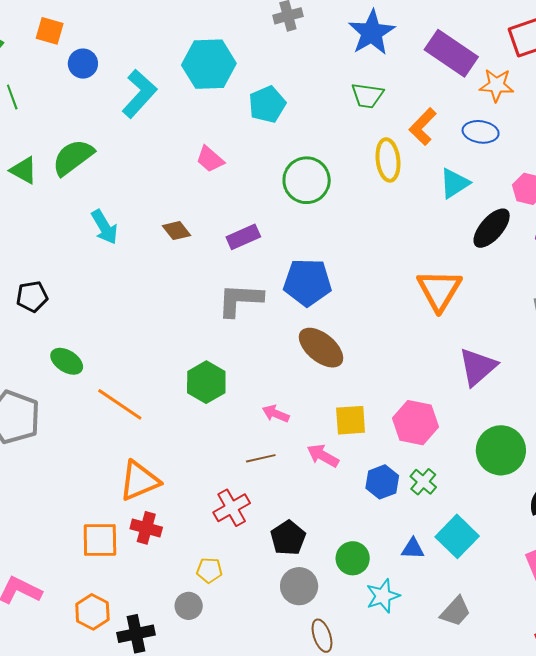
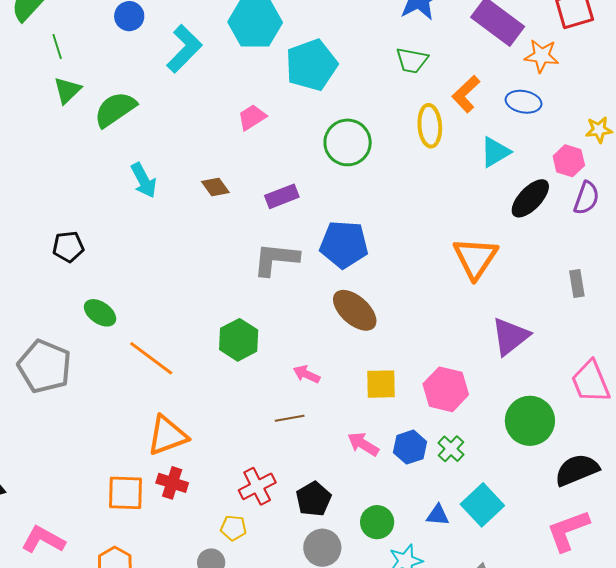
cyan pentagon: (267, 104) -> (311, 65), size x1.4
pink trapezoid: (210, 159) -> (252, 117), turned 104
green triangle: (24, 170) -> (67, 90), moved, turned 44
pink arrow: (323, 456) -> (363, 444), moved
red cross: (232, 508) -> (257, 486), moved

